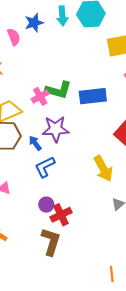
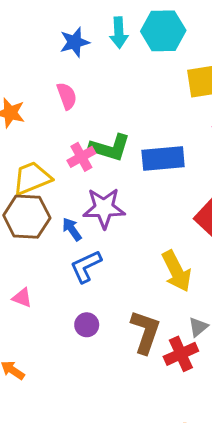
pink semicircle: (14, 37) -> (67, 96), moved
red cross: (61, 215) -> (181, 354), moved
brown L-shape: (51, 242) -> (145, 332), moved

